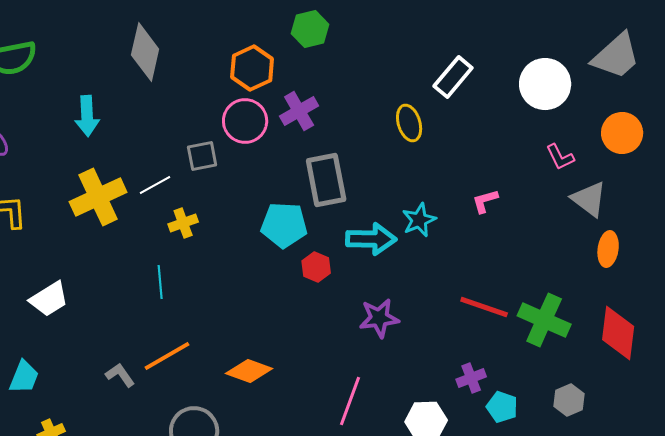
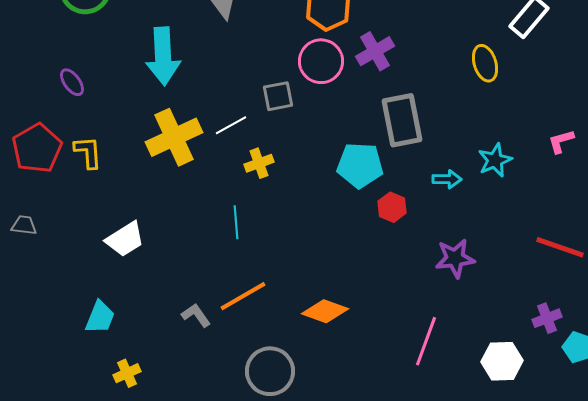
cyan arrow: (87, 116) -> (163, 56), size x1.4
cyan arrow: (371, 239) -> (447, 179), size x0.6

